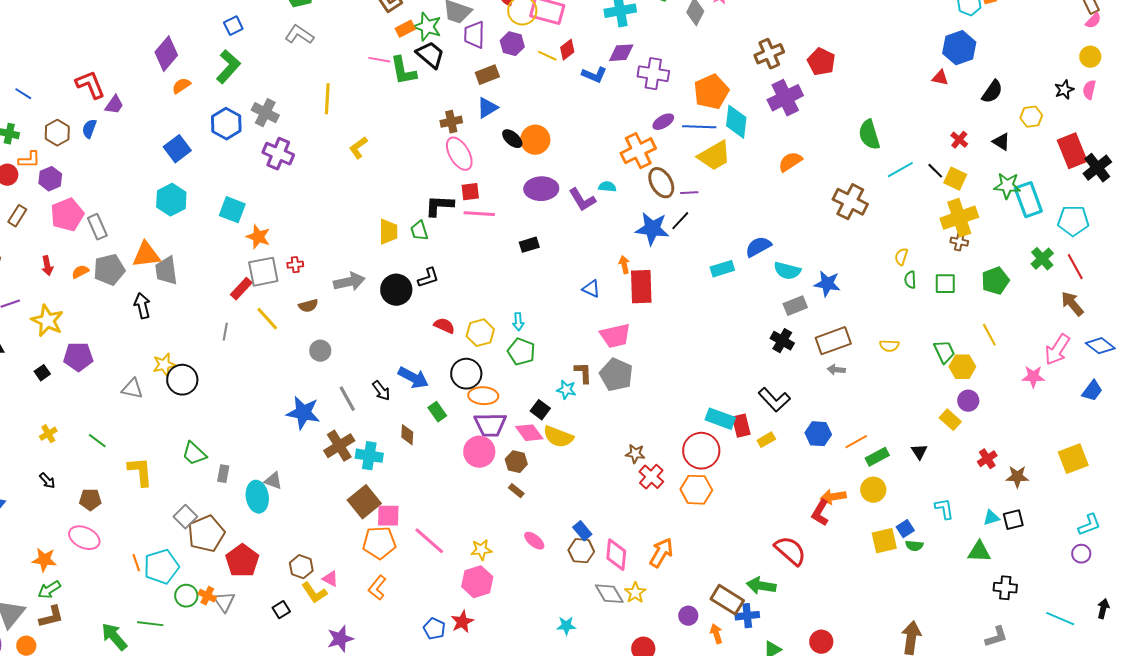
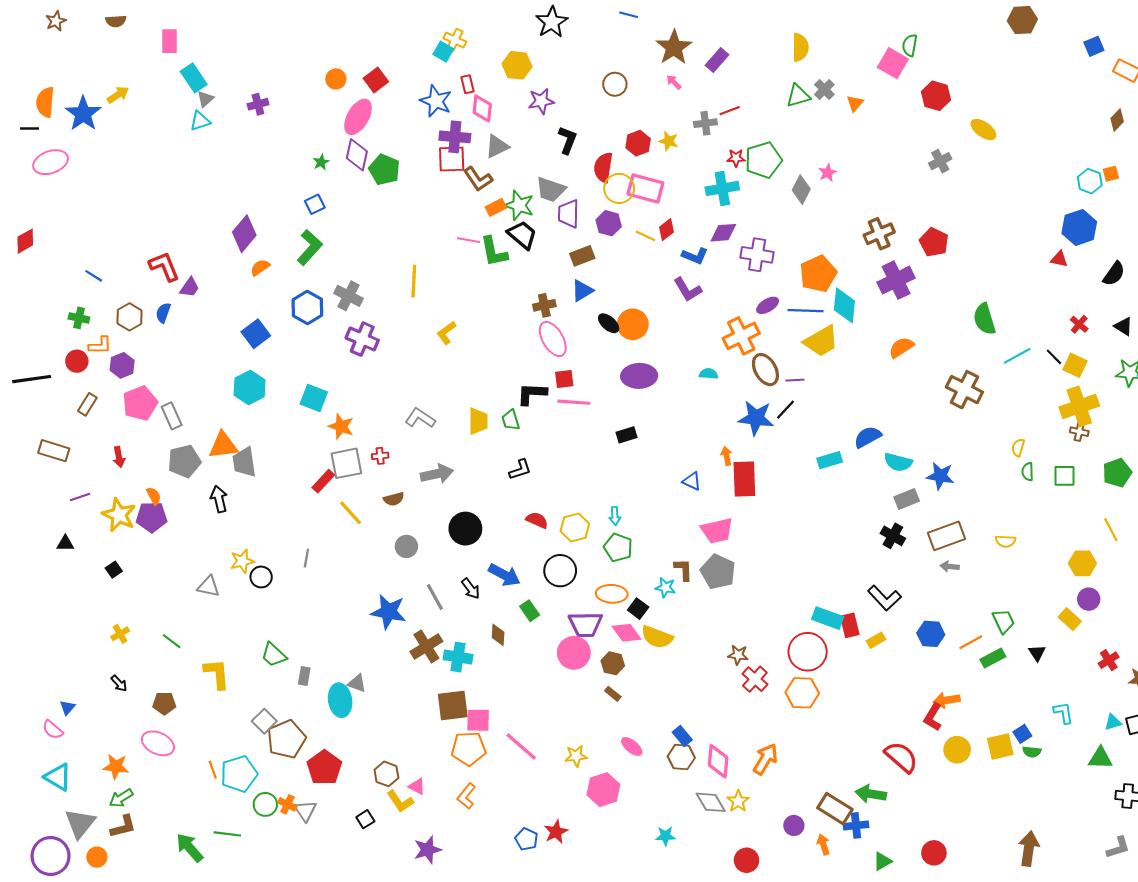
gray L-shape: (299, 35) -> (420, 418), moved
purple L-shape: (582, 200) -> (688, 290), moved
orange semicircle: (80, 272) -> (154, 496), moved, turned 90
black circle: (396, 290) -> (465, 529), moved
gray line: (225, 332) -> (306, 558), moved
green trapezoid: (944, 352) -> (1003, 621), moved
purple pentagon: (78, 357) -> (152, 517), moved
black circle: (182, 380) -> (261, 577), size x0.7
orange ellipse: (483, 396) -> (612, 594), moved
yellow circle: (873, 490) -> (957, 750), moved
brown square: (364, 502) -> (453, 705), turned 32
pink hexagon: (477, 582) -> (603, 790), moved

